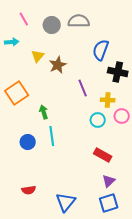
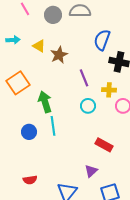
cyan arrow: (12, 42) -> (13, 40), moved
yellow triangle: (38, 56) -> (39, 46), turned -40
green arrow: (44, 112) -> (45, 102), size x1.5
cyan circle: (98, 120) -> (88, 106), moved
purple triangle: (109, 181) -> (91, 171), moved

